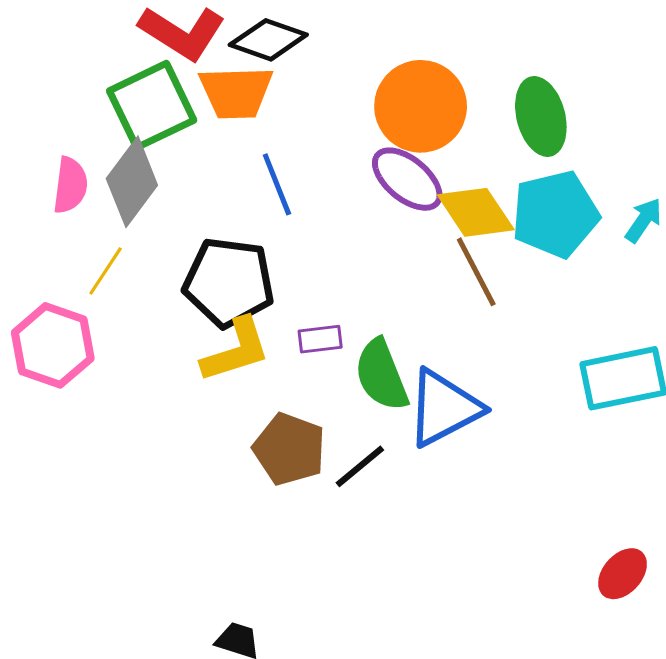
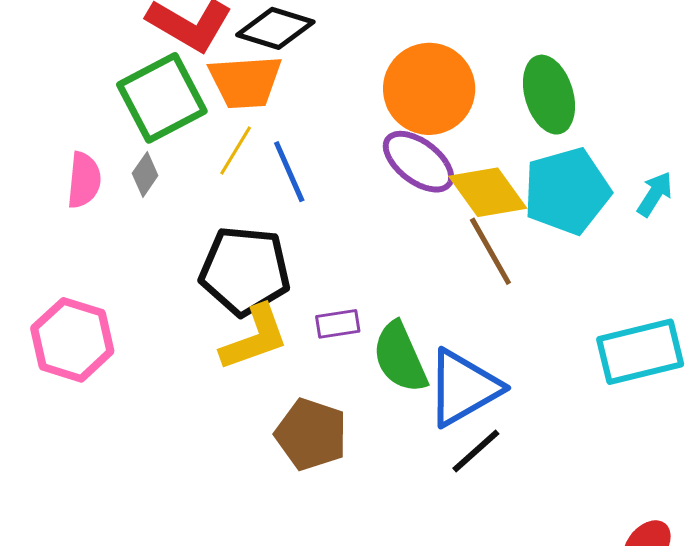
gray diamond: (132, 182) -> (145, 174), size x0.5
yellow line: (106, 271) -> (236, 150), moved
black line: (360, 466) -> (476, 451), moved

